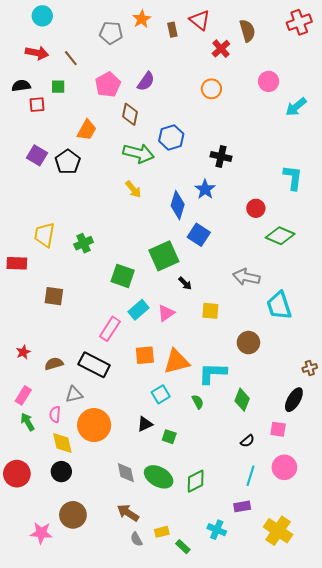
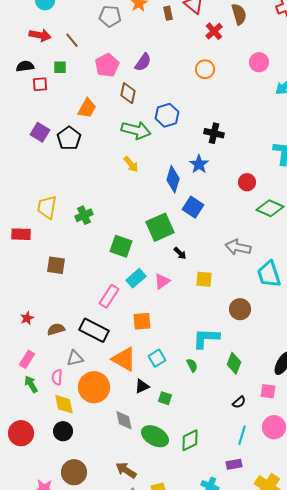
orange triangle: (177, 362) -> (124, 359), moved, turned 44
gray diamond: (126, 473) -> (124, 420), moved

